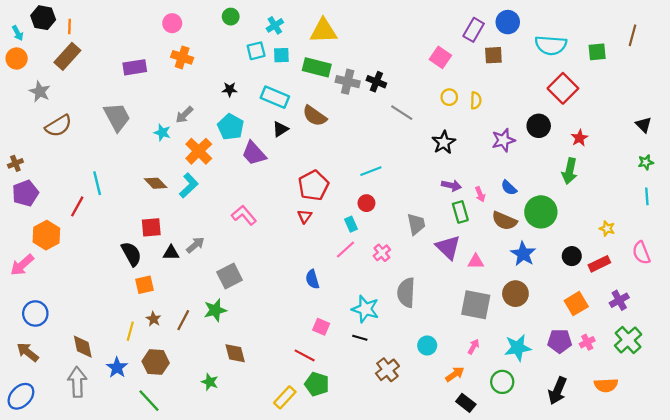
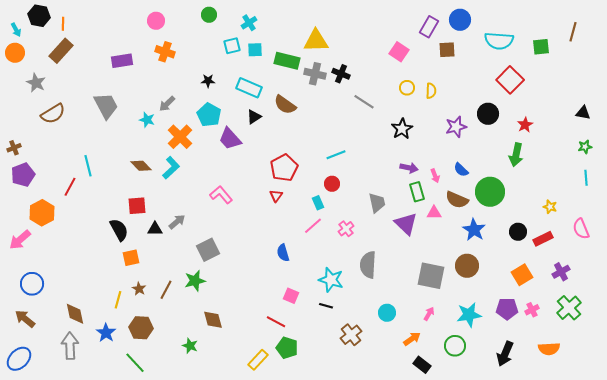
yellow triangle: (323, 31) -> (316, 41), moved
black triangle: (644, 125) -> (583, 113), turned -35
pink triangle: (476, 262) -> (434, 213), moved

